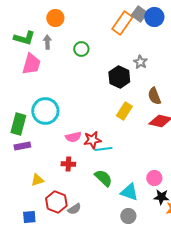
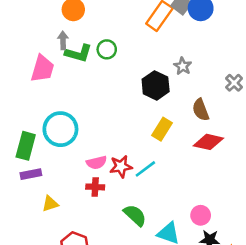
green L-shape: (24, 38) -> (78, 53), moved
cyan line: (103, 149) -> (145, 169), moved, turned -30
red cross: (68, 164) -> (95, 187), moved
yellow triangle: (37, 180) -> (50, 204), moved

